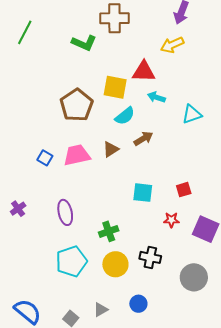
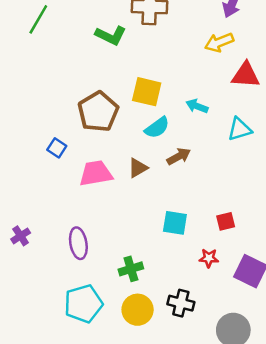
red triangle: (144, 72) -> (246, 75), moved
blue square: (45, 158) -> (57, 148), moved

